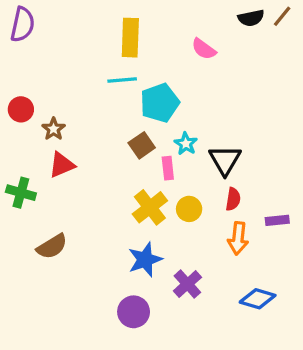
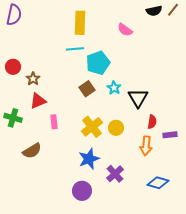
pink rectangle: (168, 168) -> (54, 122), moved
red semicircle: (233, 199) -> (152, 122), moved

